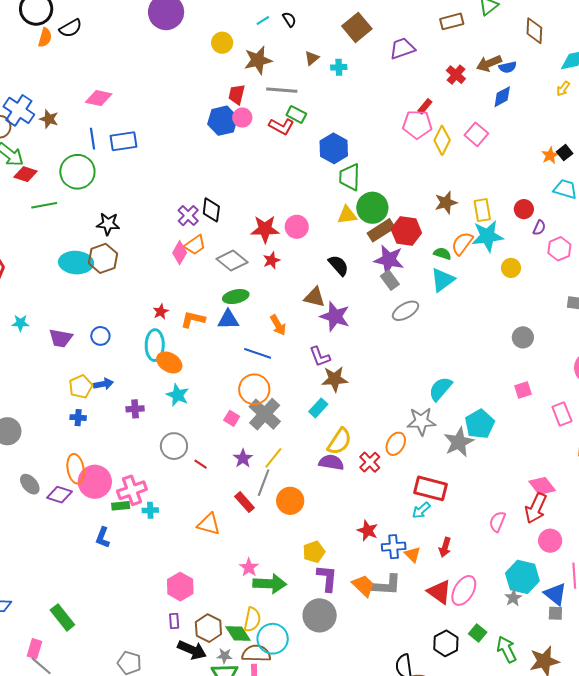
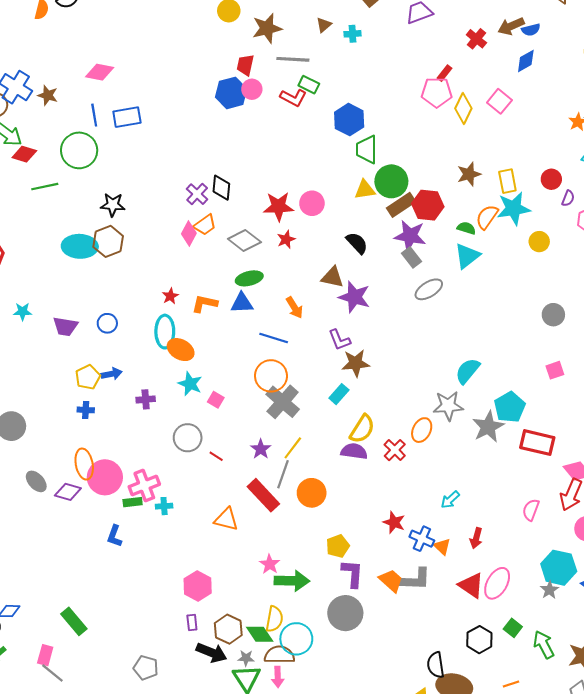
pink square: (232, 418) -> (216, 400), moved
red rectangle: (431, 488) -> (537, 443), moved
red rectangle: (244, 502) -> (263, 495), size x1.5
blue cross: (394, 547) -> (422, 539), turned 30

